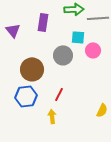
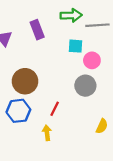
purple rectangle: (43, 22) -> (37, 30), turned -30
gray circle: (63, 55) -> (85, 86), moved

